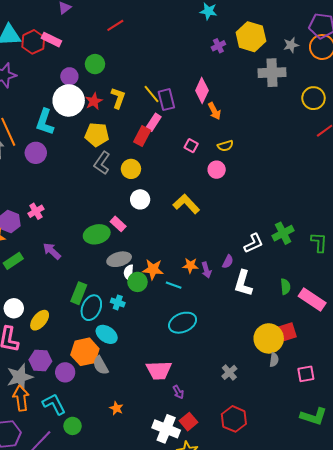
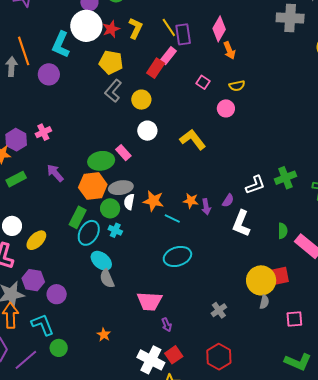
green circle: (137, 282) -> (110, 208), moved
orange hexagon: (85, 352) -> (93, 186), moved
gray semicircle: (101, 365) -> (107, 279), moved

